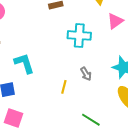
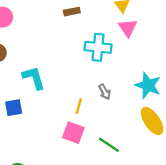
pink triangle: (115, 21) -> (128, 28), moved, turned -30
pink square: (13, 118) -> (73, 133), moved

